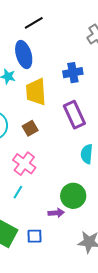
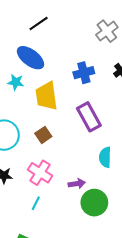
blue ellipse: (24, 55) -> (30, 58), turned -32
purple arrow: (56, 213) -> (77, 184), moved

